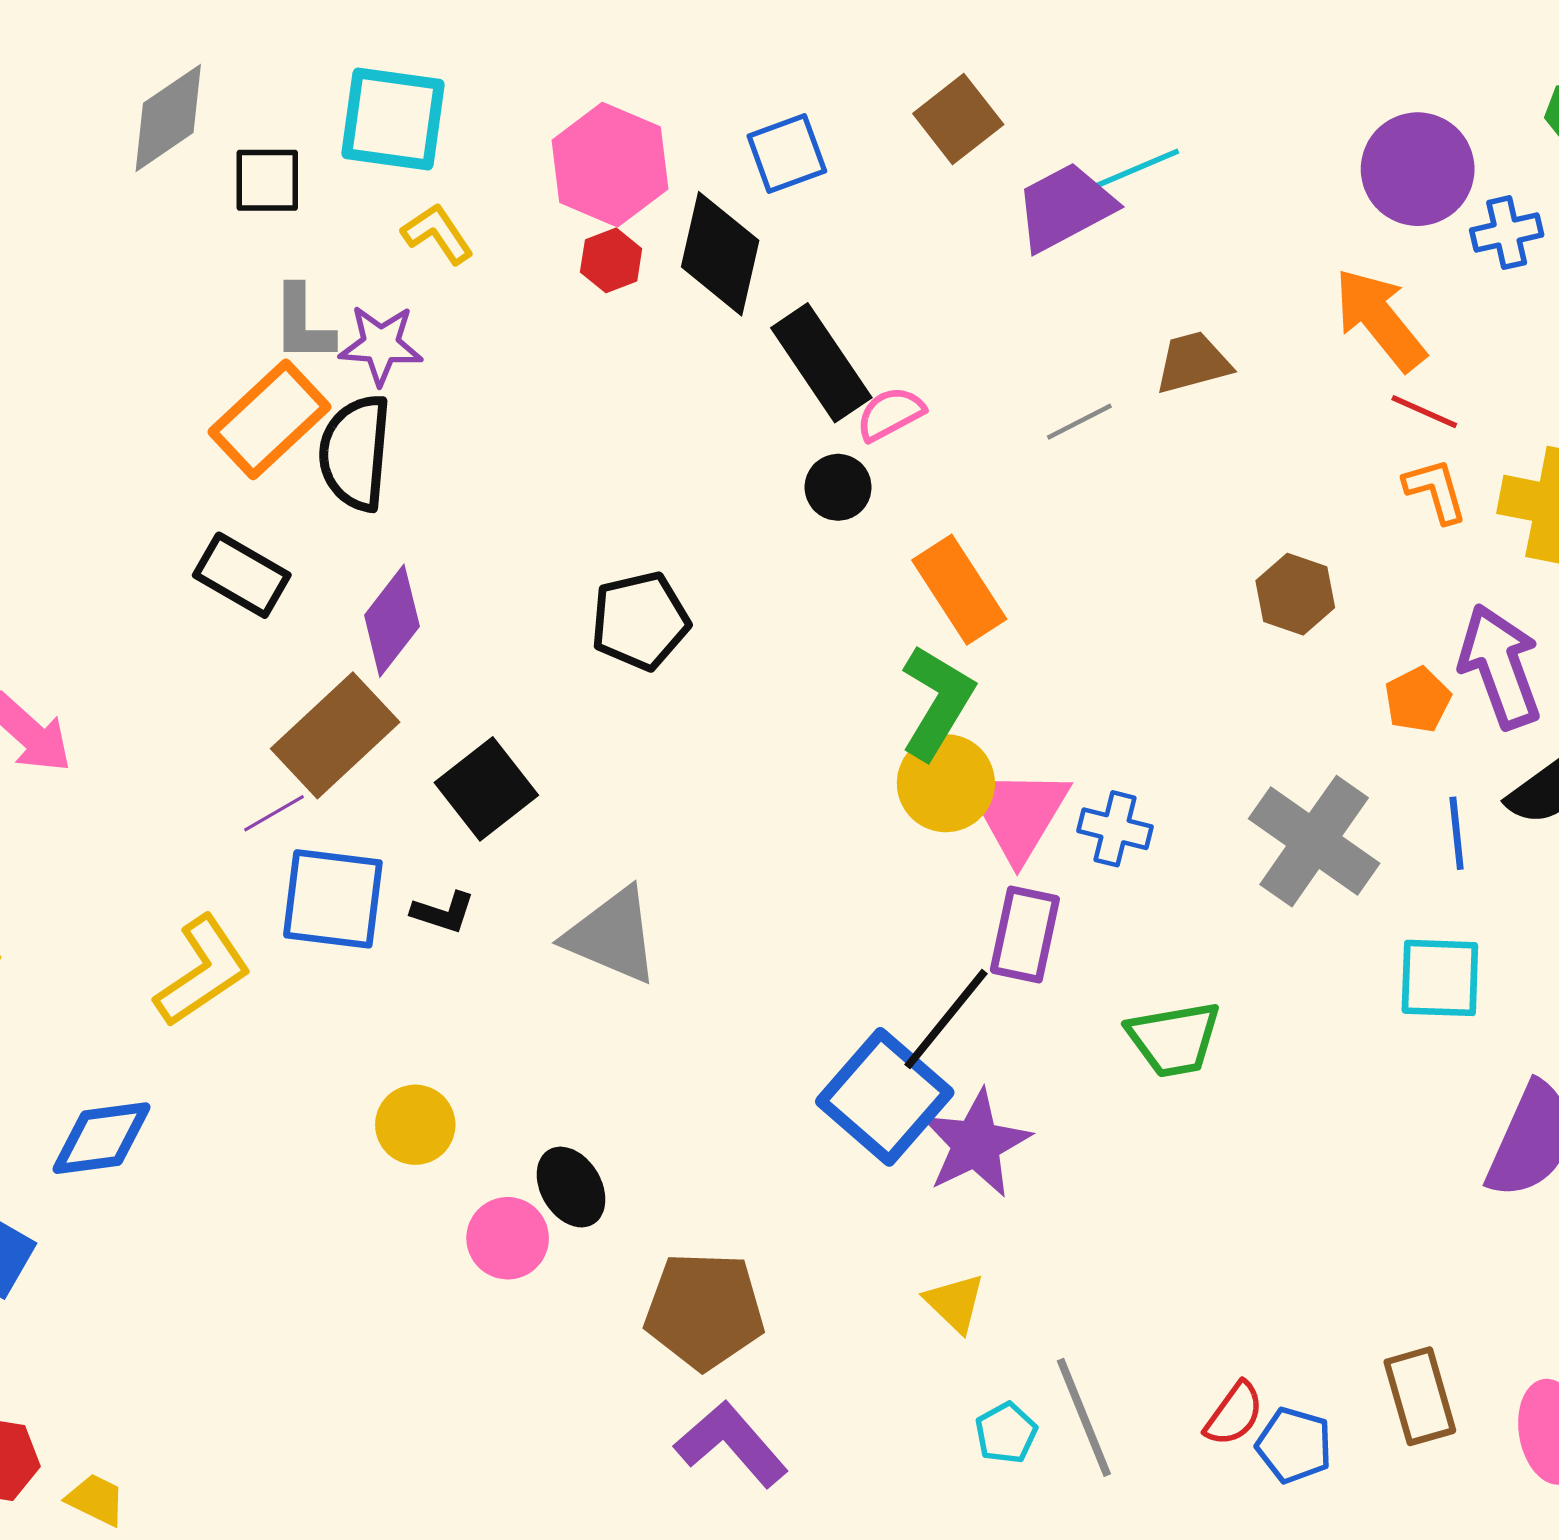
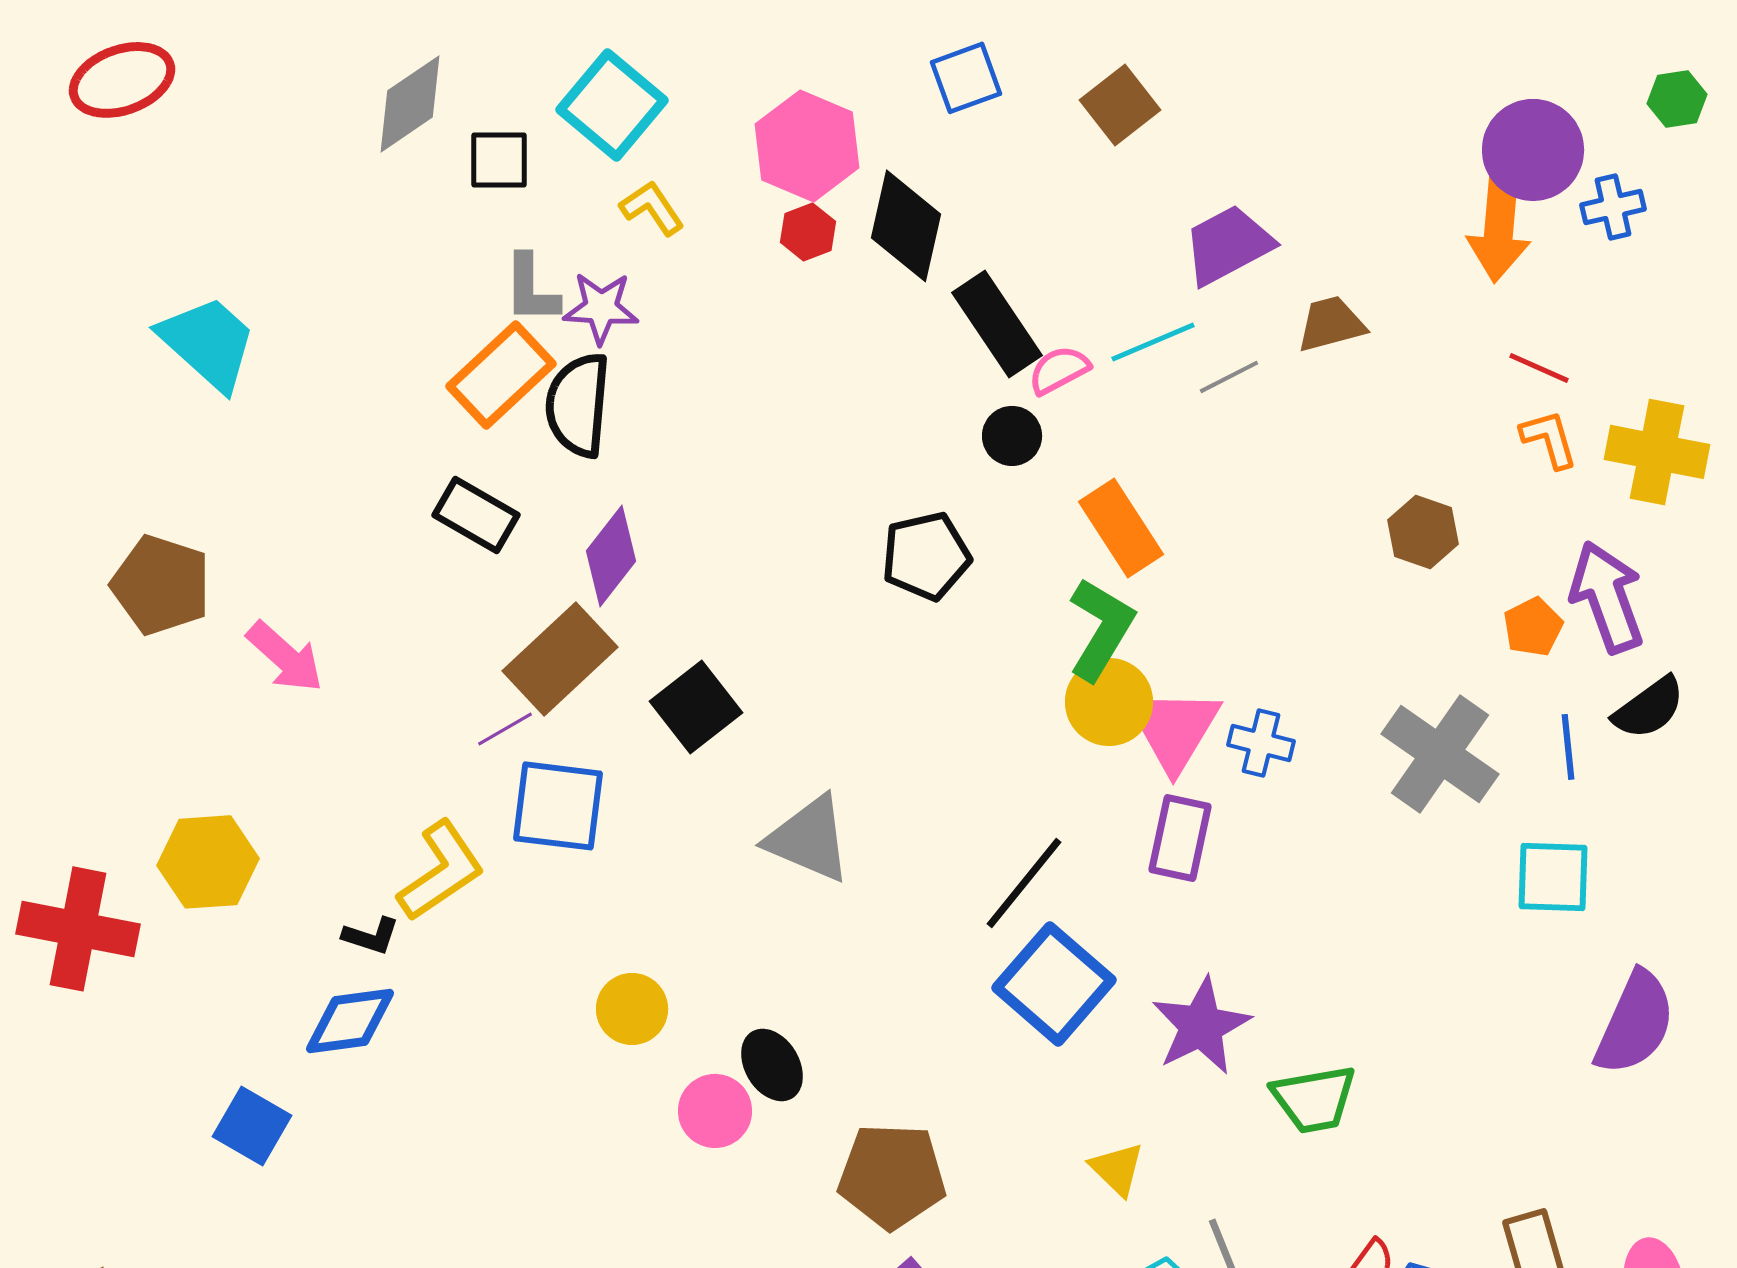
cyan square: (393, 119) -> (612, 105), turned 32
blue square: (787, 154) -> (966, 78), moved
cyan line: (1133, 170) -> (1153, 342), moved
purple trapezoid: (1065, 207) -> (1228, 245), moved
orange arrow: (1380, 319) -> (1499, 229), moved, turned -136
black pentagon: (640, 621) -> (926, 556), moved
black L-shape: (443, 912) -> (371, 936), moved
black line: (946, 1019) -> (1024, 883), moved
green trapezoid: (1174, 1039) -> (1314, 1099), moved
purple star: (976, 1144) -> (1201, 1026), moved

